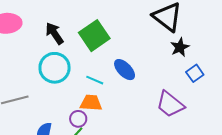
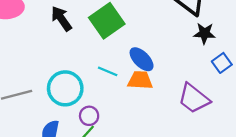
black star: (180, 47) -> (204, 33), turned 30
cyan circle: (55, 68) -> (65, 88), moved
orange trapezoid: (91, 103) -> (140, 80), moved

